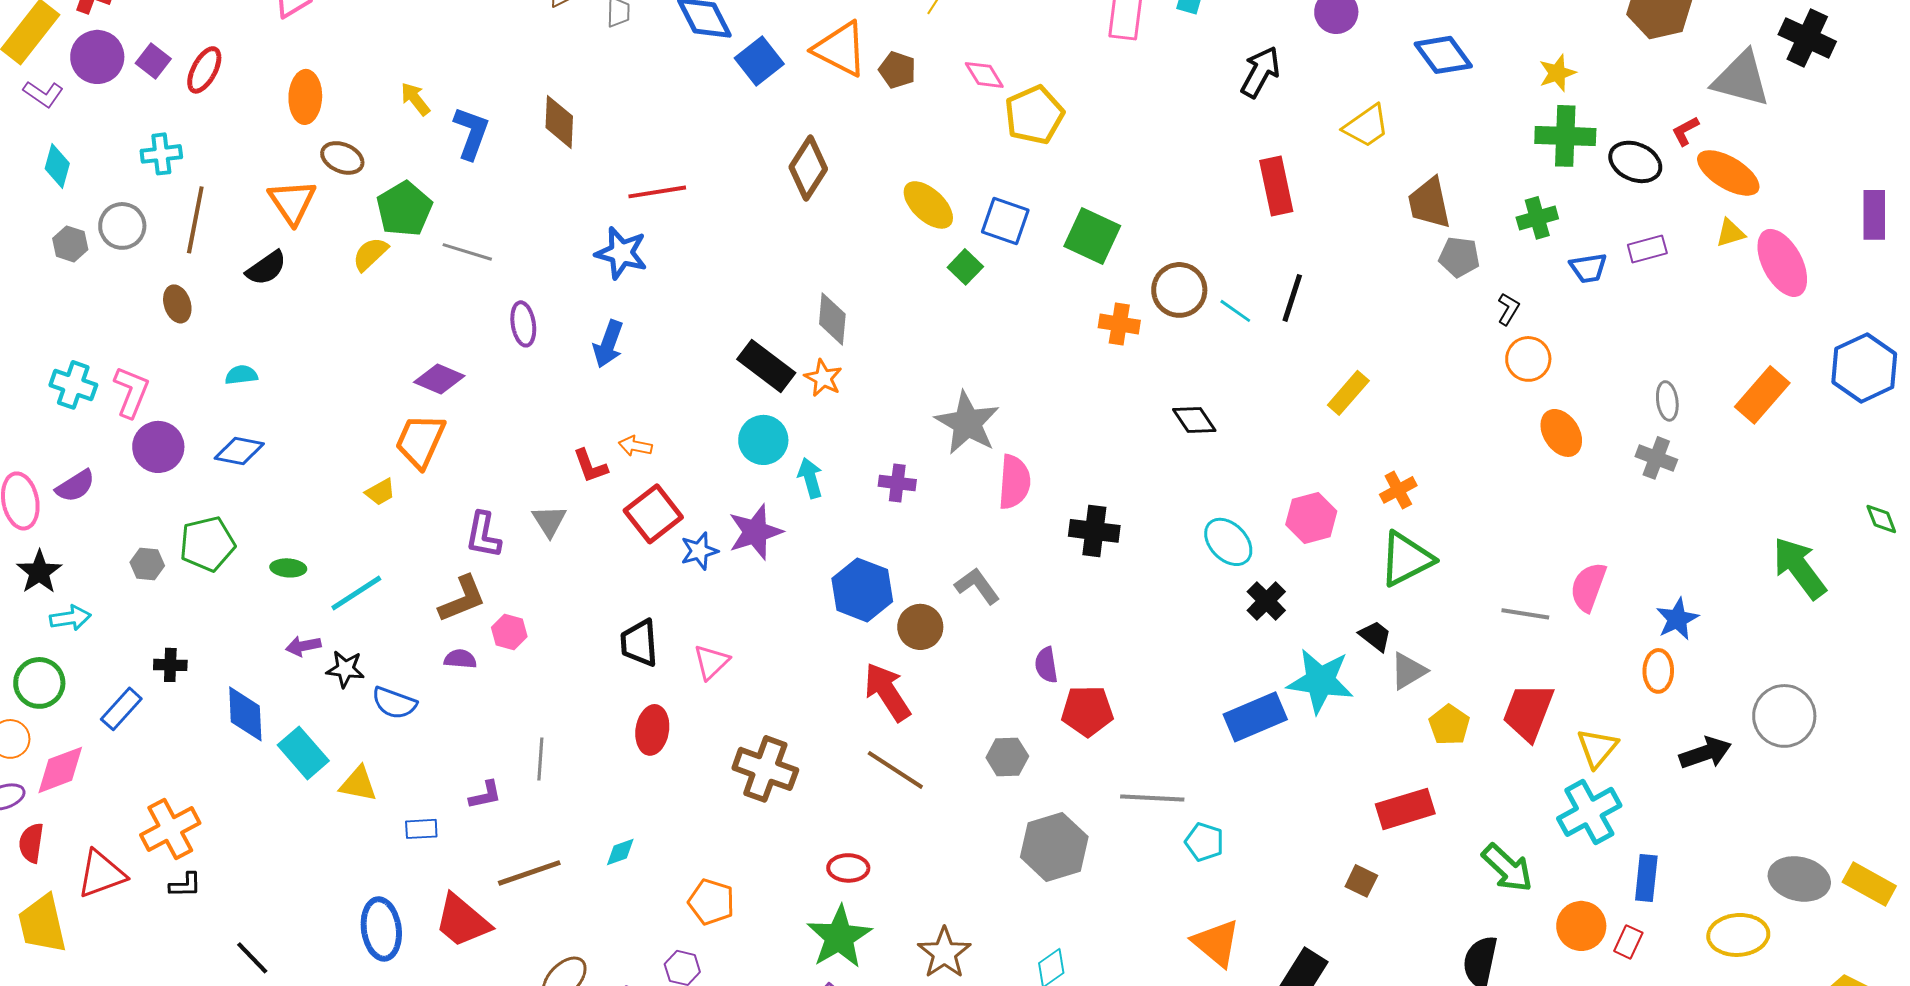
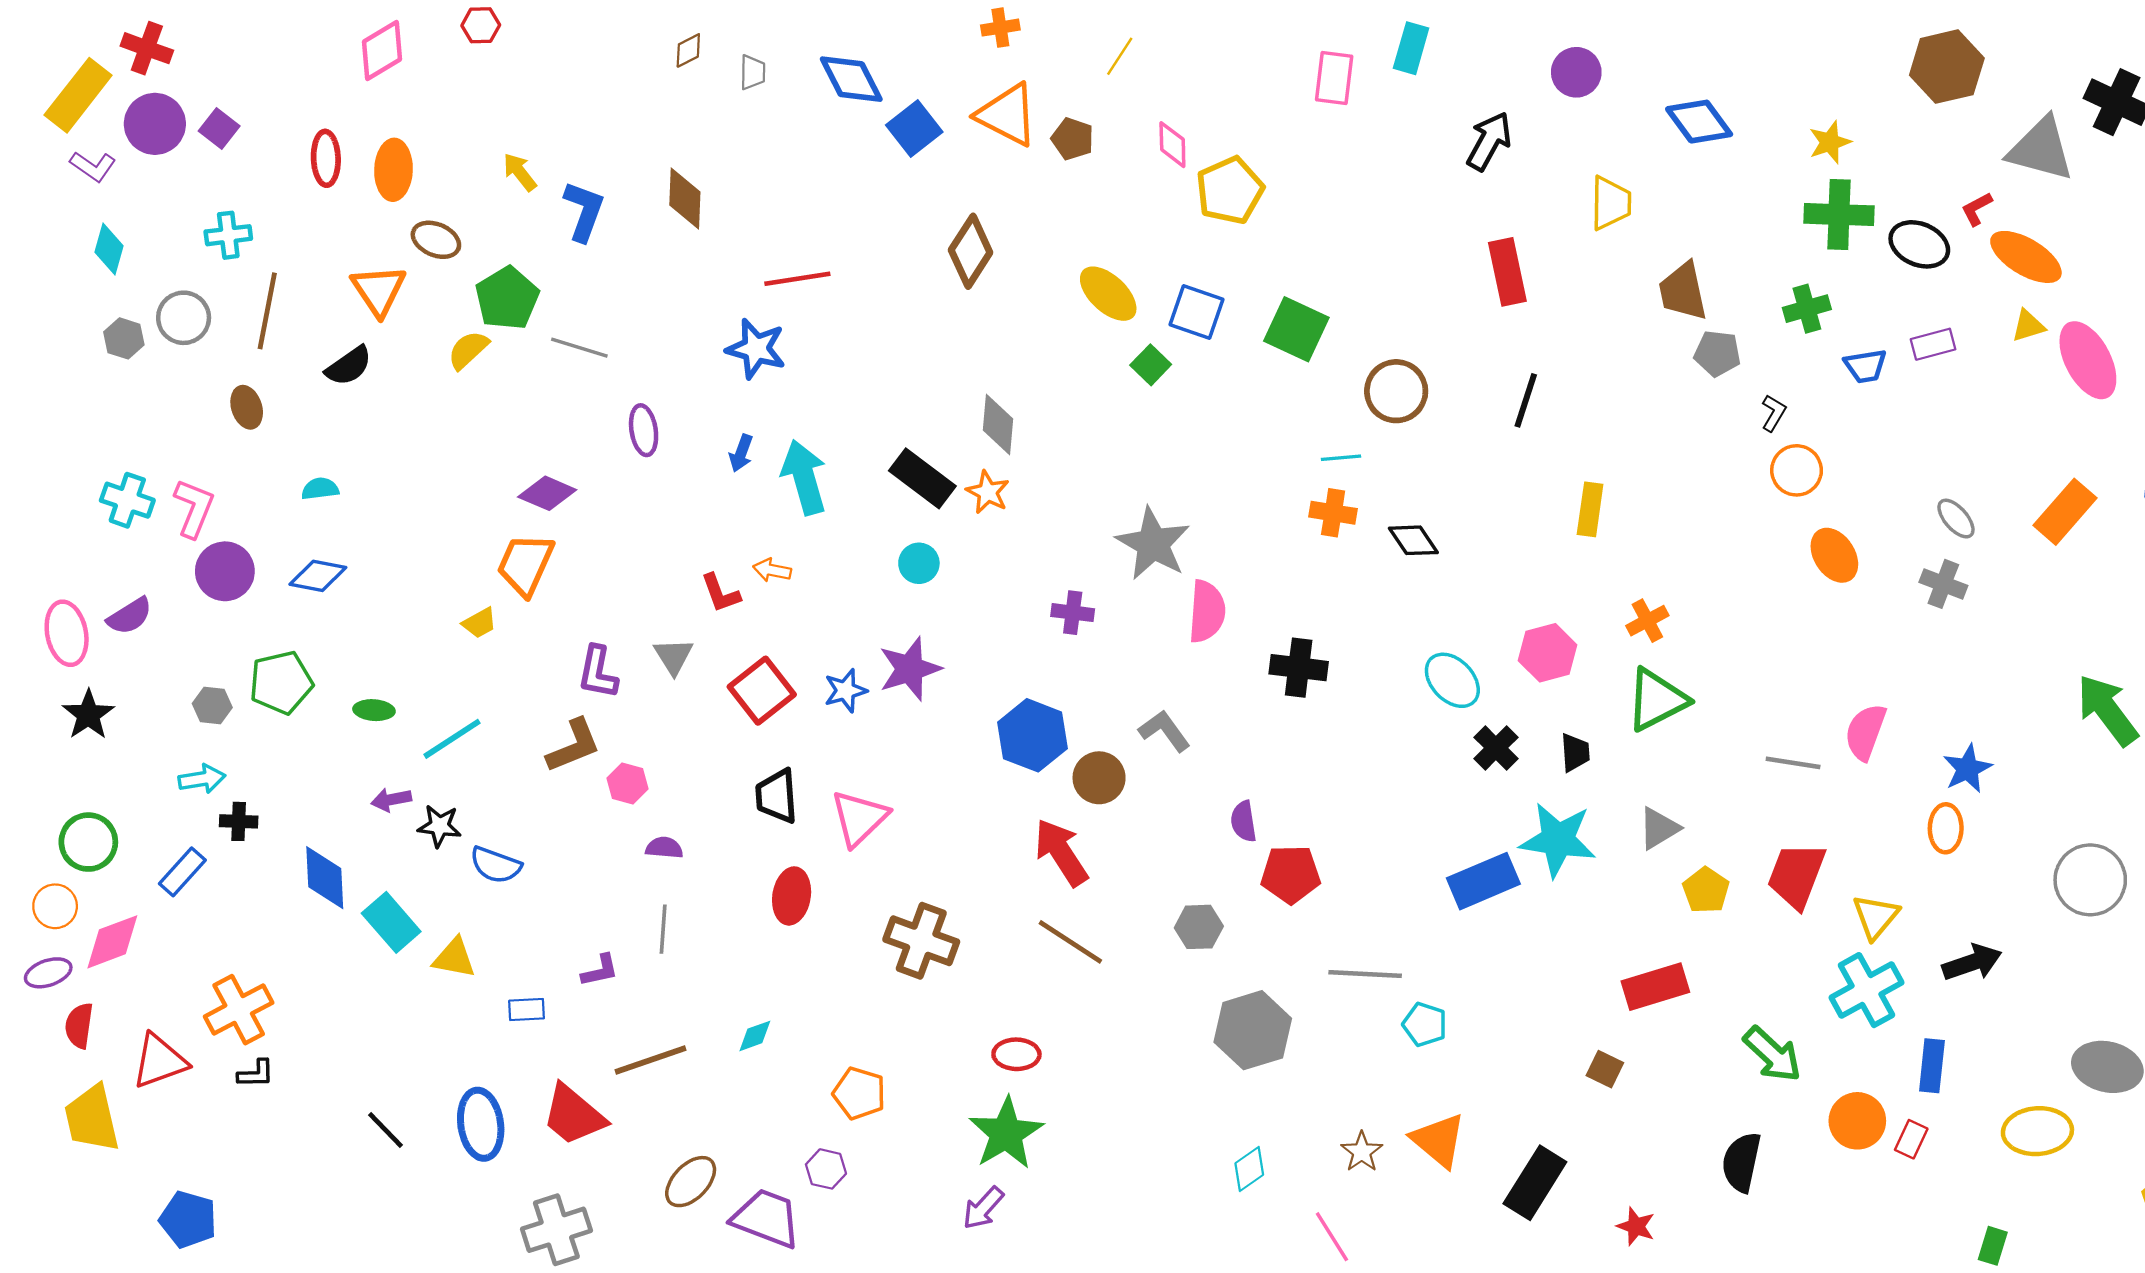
red ellipse: (204, 70) -> (326, 158), moved, turned -30
pink diamond: (984, 75) -> (1172, 145), turned 30
yellow trapezoid: (1366, 126) -> (1611, 203), turned -54
cyan line: (1235, 311) -> (1341, 458), moved, turned -40
orange cross: (1119, 324) -> (1333, 513), moved
blue arrow: (608, 344) -> (741, 453), size x0.7
yellow rectangle: (1348, 393) -> (1590, 509), turned -33
gray ellipse: (1667, 401) -> (1956, 519), turned -33
cyan circle: (763, 440) -> (919, 563), size x0.7
cyan arrow: (810, 478) -> (804, 477), moved, size x1.6
red square: (653, 514) -> (762, 691), moved
cyan arrow: (70, 618) -> (202, 779), moved
black trapezoid: (1375, 636) -> (1575, 753), moved, turned 48
purple semicircle: (460, 659) -> (664, 848), moved
pink triangle: (711, 662) -> (859, 818), size x1.4
black arrow: (1705, 753) -> (1972, 962), moved
brown star: (944, 953) -> (1362, 1152), moved, size x0.7
black line: (252, 958) -> (385, 1130), moved

